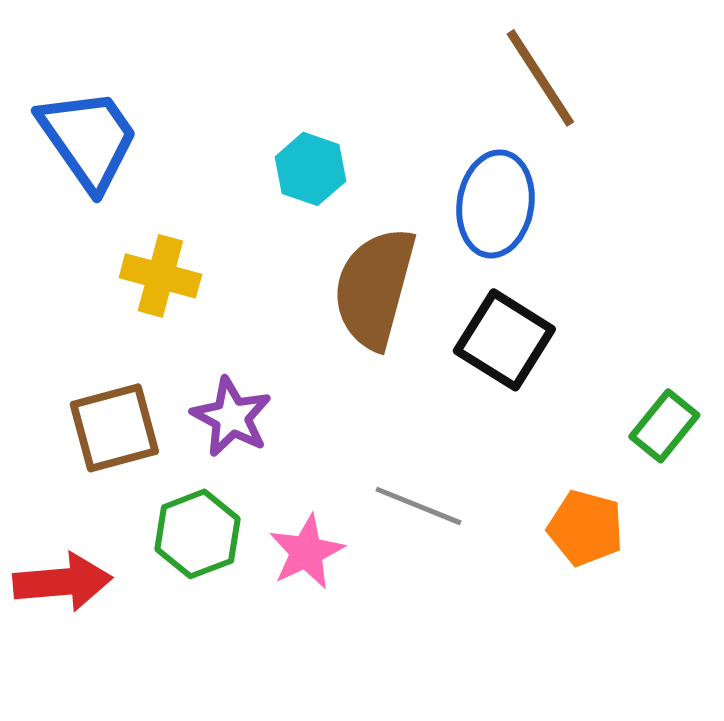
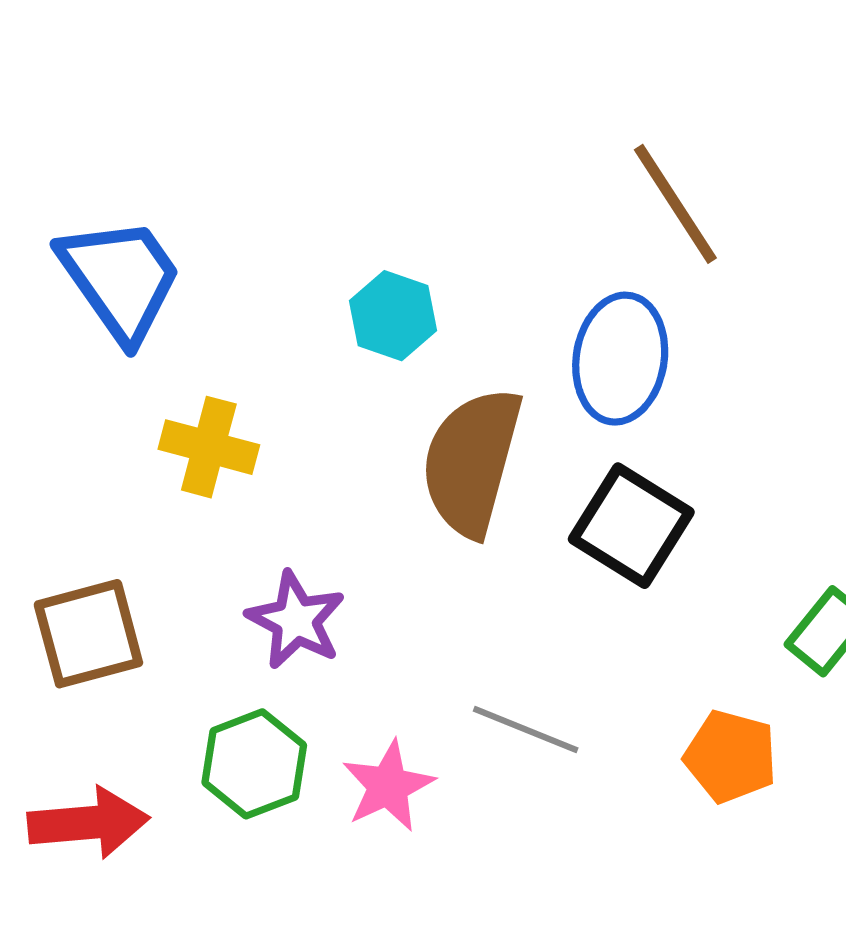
brown square: (114, 428) -> (88, 634), moved

